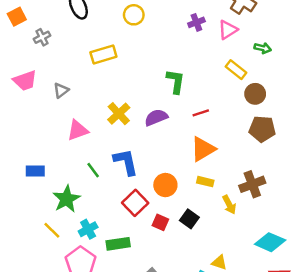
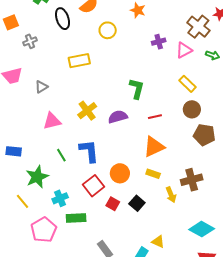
green arrow: (263, 48) -> (213, 55), moved
brown circle: (255, 94) -> (192, 109), moved
cyan cross: (88, 229) -> (60, 198), moved

